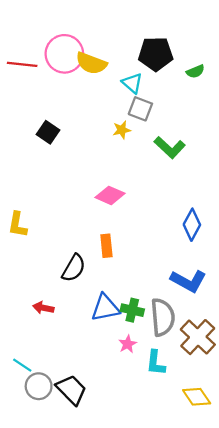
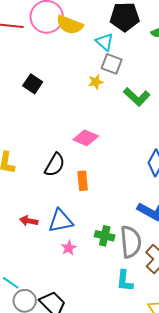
black semicircle: (74, 268) -> (55, 165), moved
red arrow: (43, 308) -> (29, 221), moved
blue triangle: (105, 308) -> (61, 221), moved
pink star: (128, 344) -> (69, 248), moved

